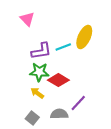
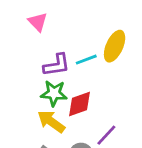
red diamond: (58, 80) -> (80, 104), turned -50
yellow arrow: (37, 93) -> (51, 122), size x1.5

